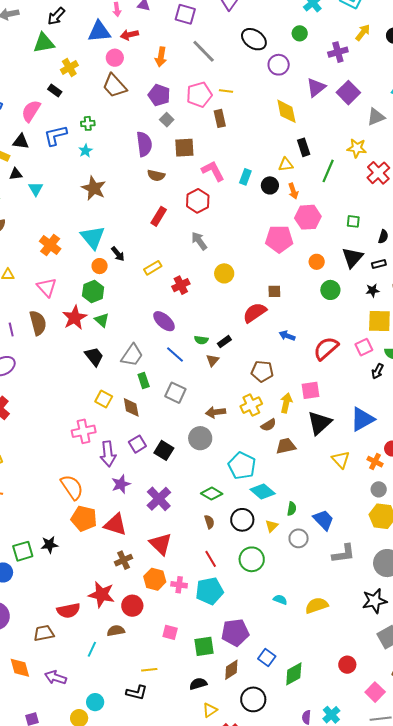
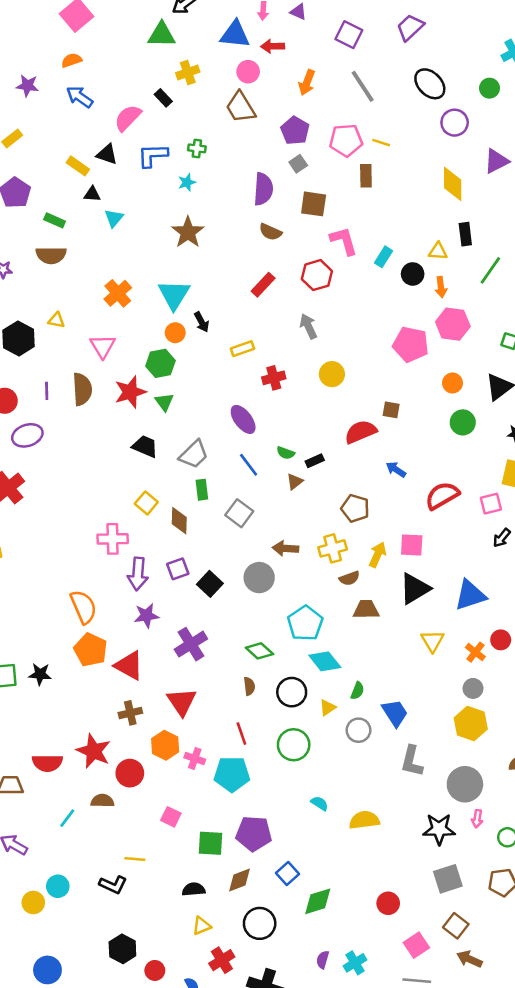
black trapezoid: (94, 357) -> (145, 446), turned -40
gray L-shape: (344, 554) -> (412, 761), turned 100

